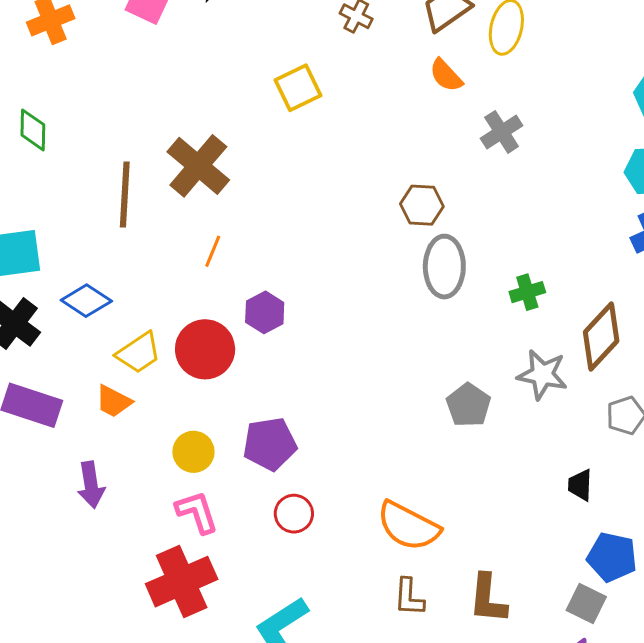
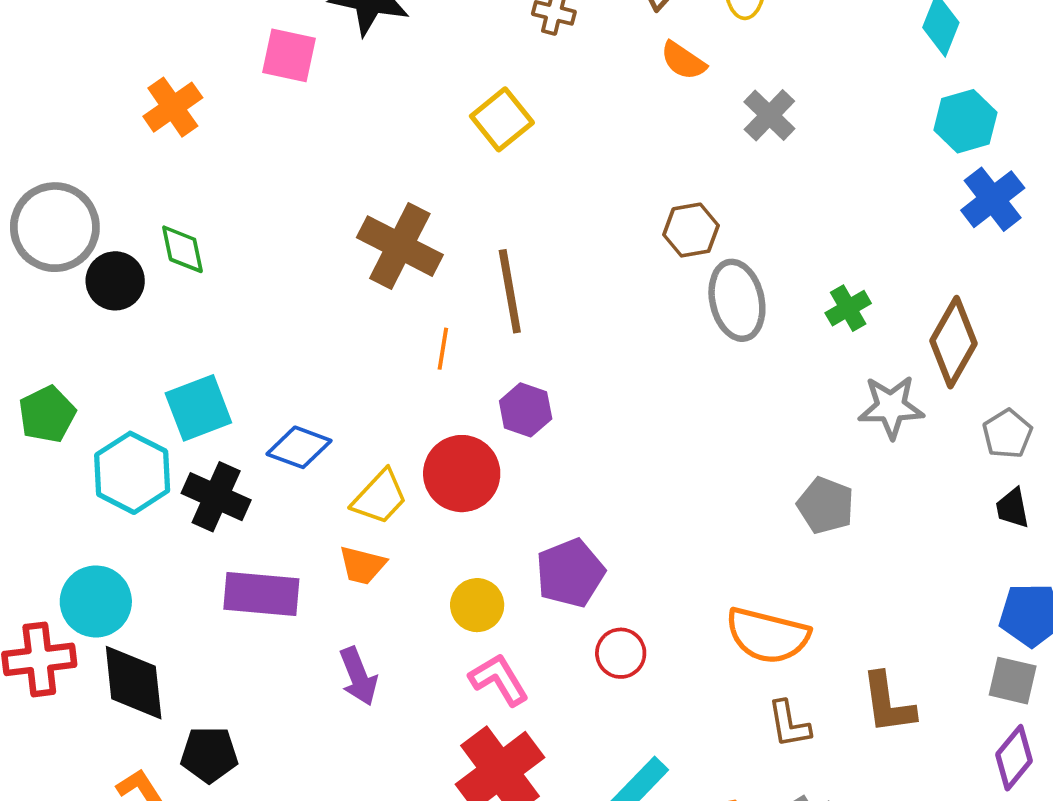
brown line: (125, 194) -> (510, 291), moved
gray pentagon: (468, 405) -> (826, 505), moved
black trapezoid: (580, 485) -> (1012, 508), moved

